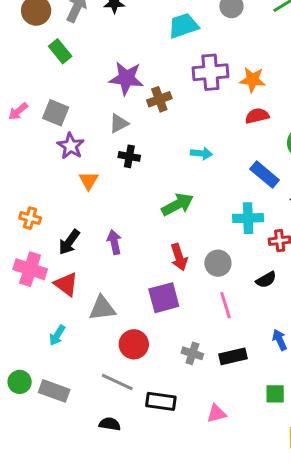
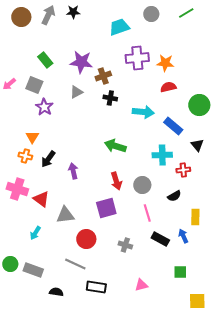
green rectangle: (60, 51) -> (45, 60), moved
cyan arrow: (201, 153) -> (143, 112), moved, size x1.5
black cross: (129, 156) -> (110, 98), moved
orange triangle: (89, 180) -> (32, 137), moved
green arrow: (177, 205) -> (115, 146), turned -135
orange cross: (30, 218) -> (25, 156), moved
black arrow: (69, 242) -> (48, 159), moved
black rectangle: (233, 356) -> (160, 239), moved, turned 42
black rectangle: (161, 401) -> (96, 287), moved
black semicircle: (110, 424) -> (56, 292), moved

